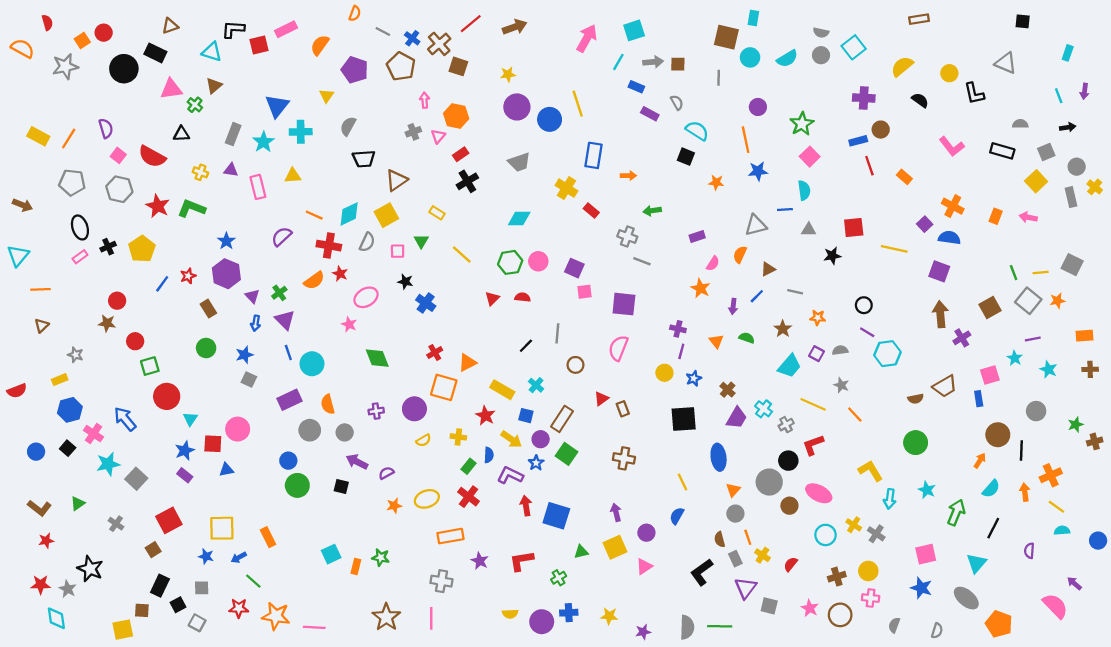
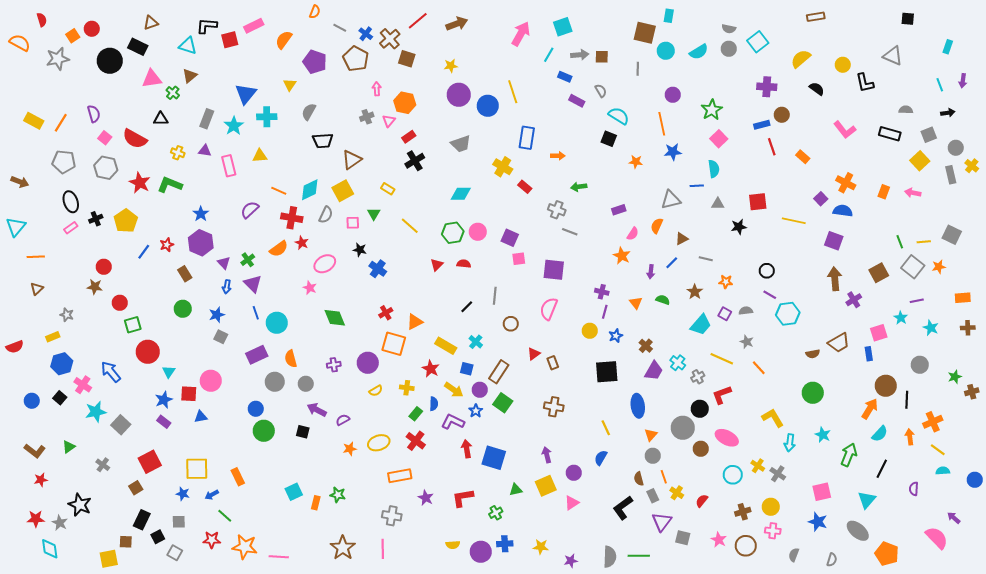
orange arrow: (980, 461) -> (870, 409), size x1.5

